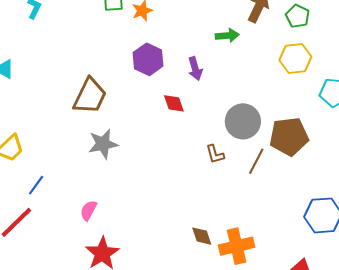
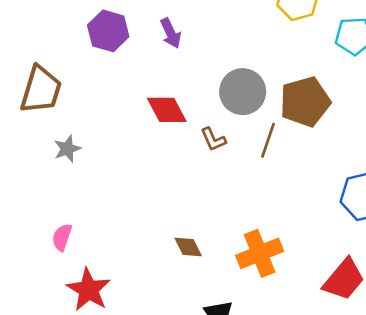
red diamond: (174, 103) -> (167, 110), moved, size x1.4
gray star: (103, 144) -> (67, 149), size x0.7
brown diamond: (202, 236) -> (188, 247), moved

